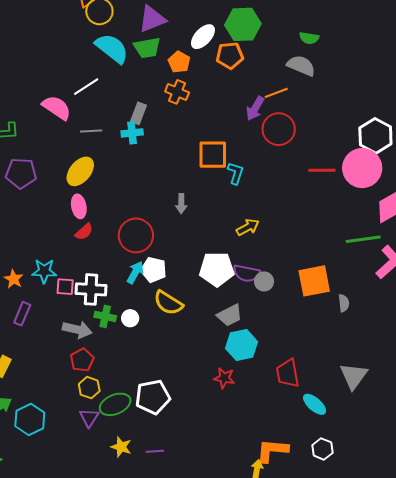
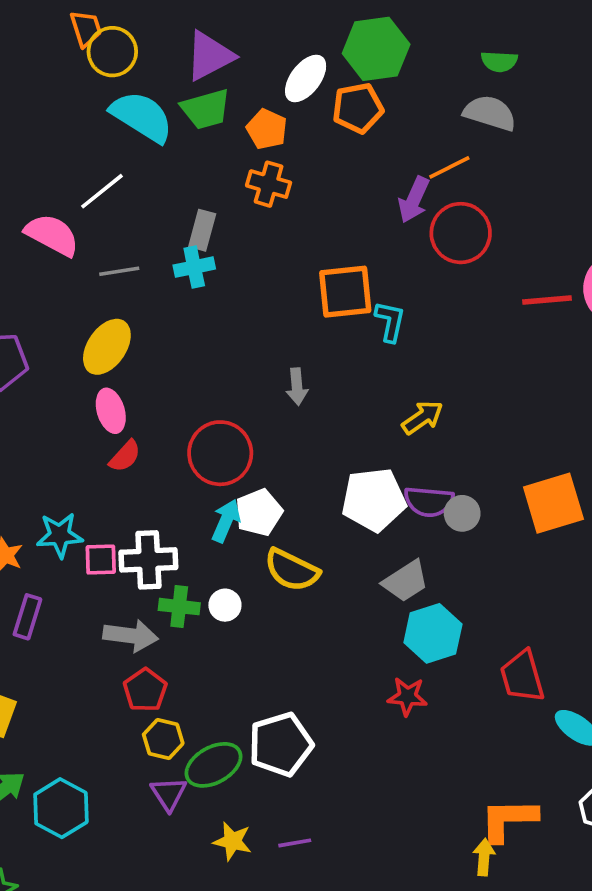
white pentagon: (154, 270) -> (259, 512), turned -30

